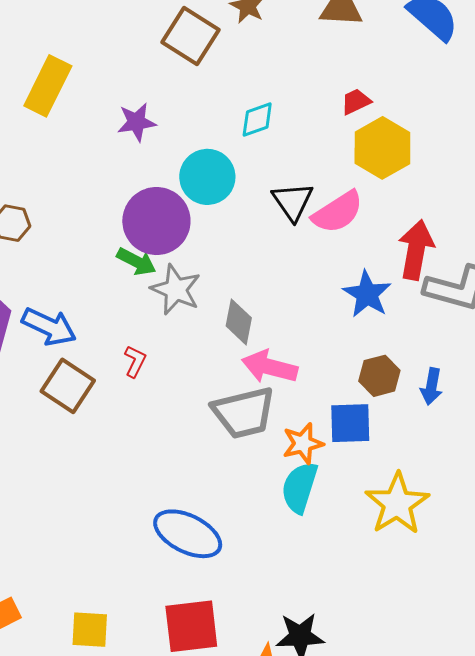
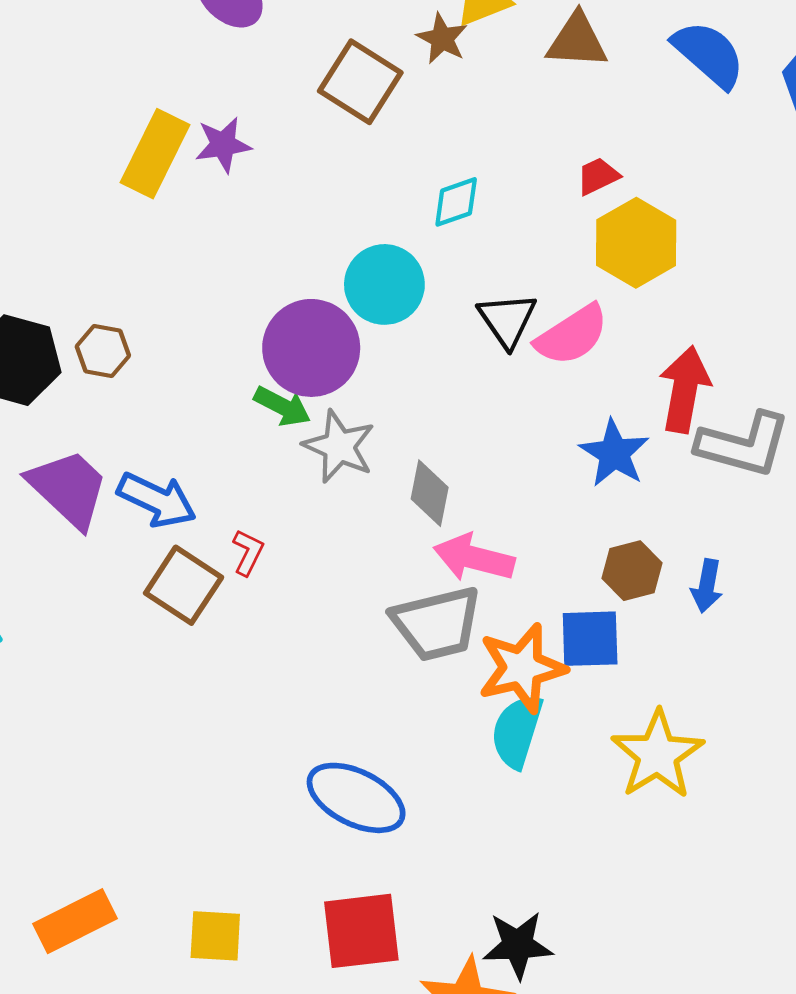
purple star: (137, 122) -> (223, 145), moved
red L-shape: (135, 361) -> (248, 552), moved
orange star: (303, 443) -> (522, 668), size x1.5

